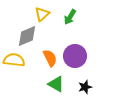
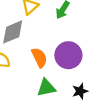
green triangle: (56, 84) -> (46, 88), turned -42

